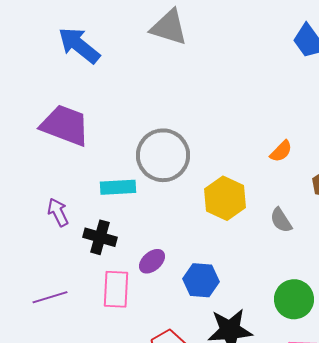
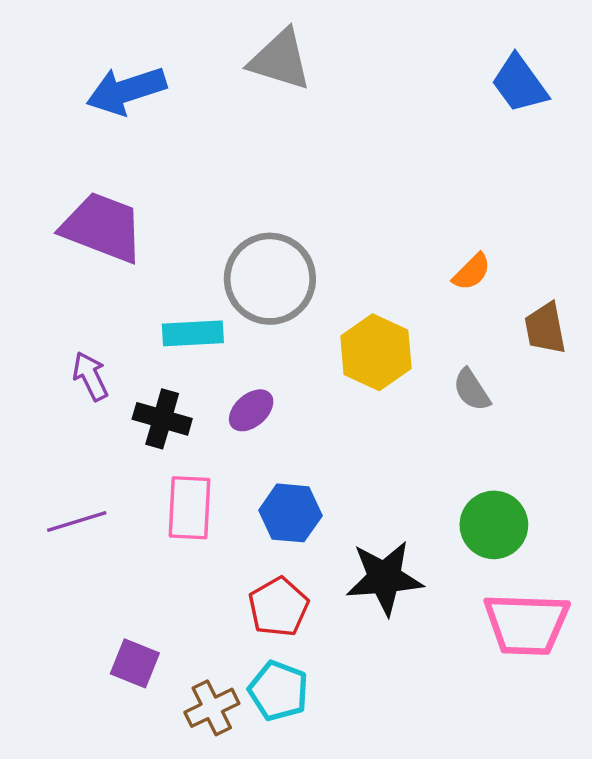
blue arrow: (79, 45) -> (126, 91), turned -57
purple ellipse: (152, 261) -> (251, 410), moved
blue hexagon: (201, 280) -> (290, 513), moved

